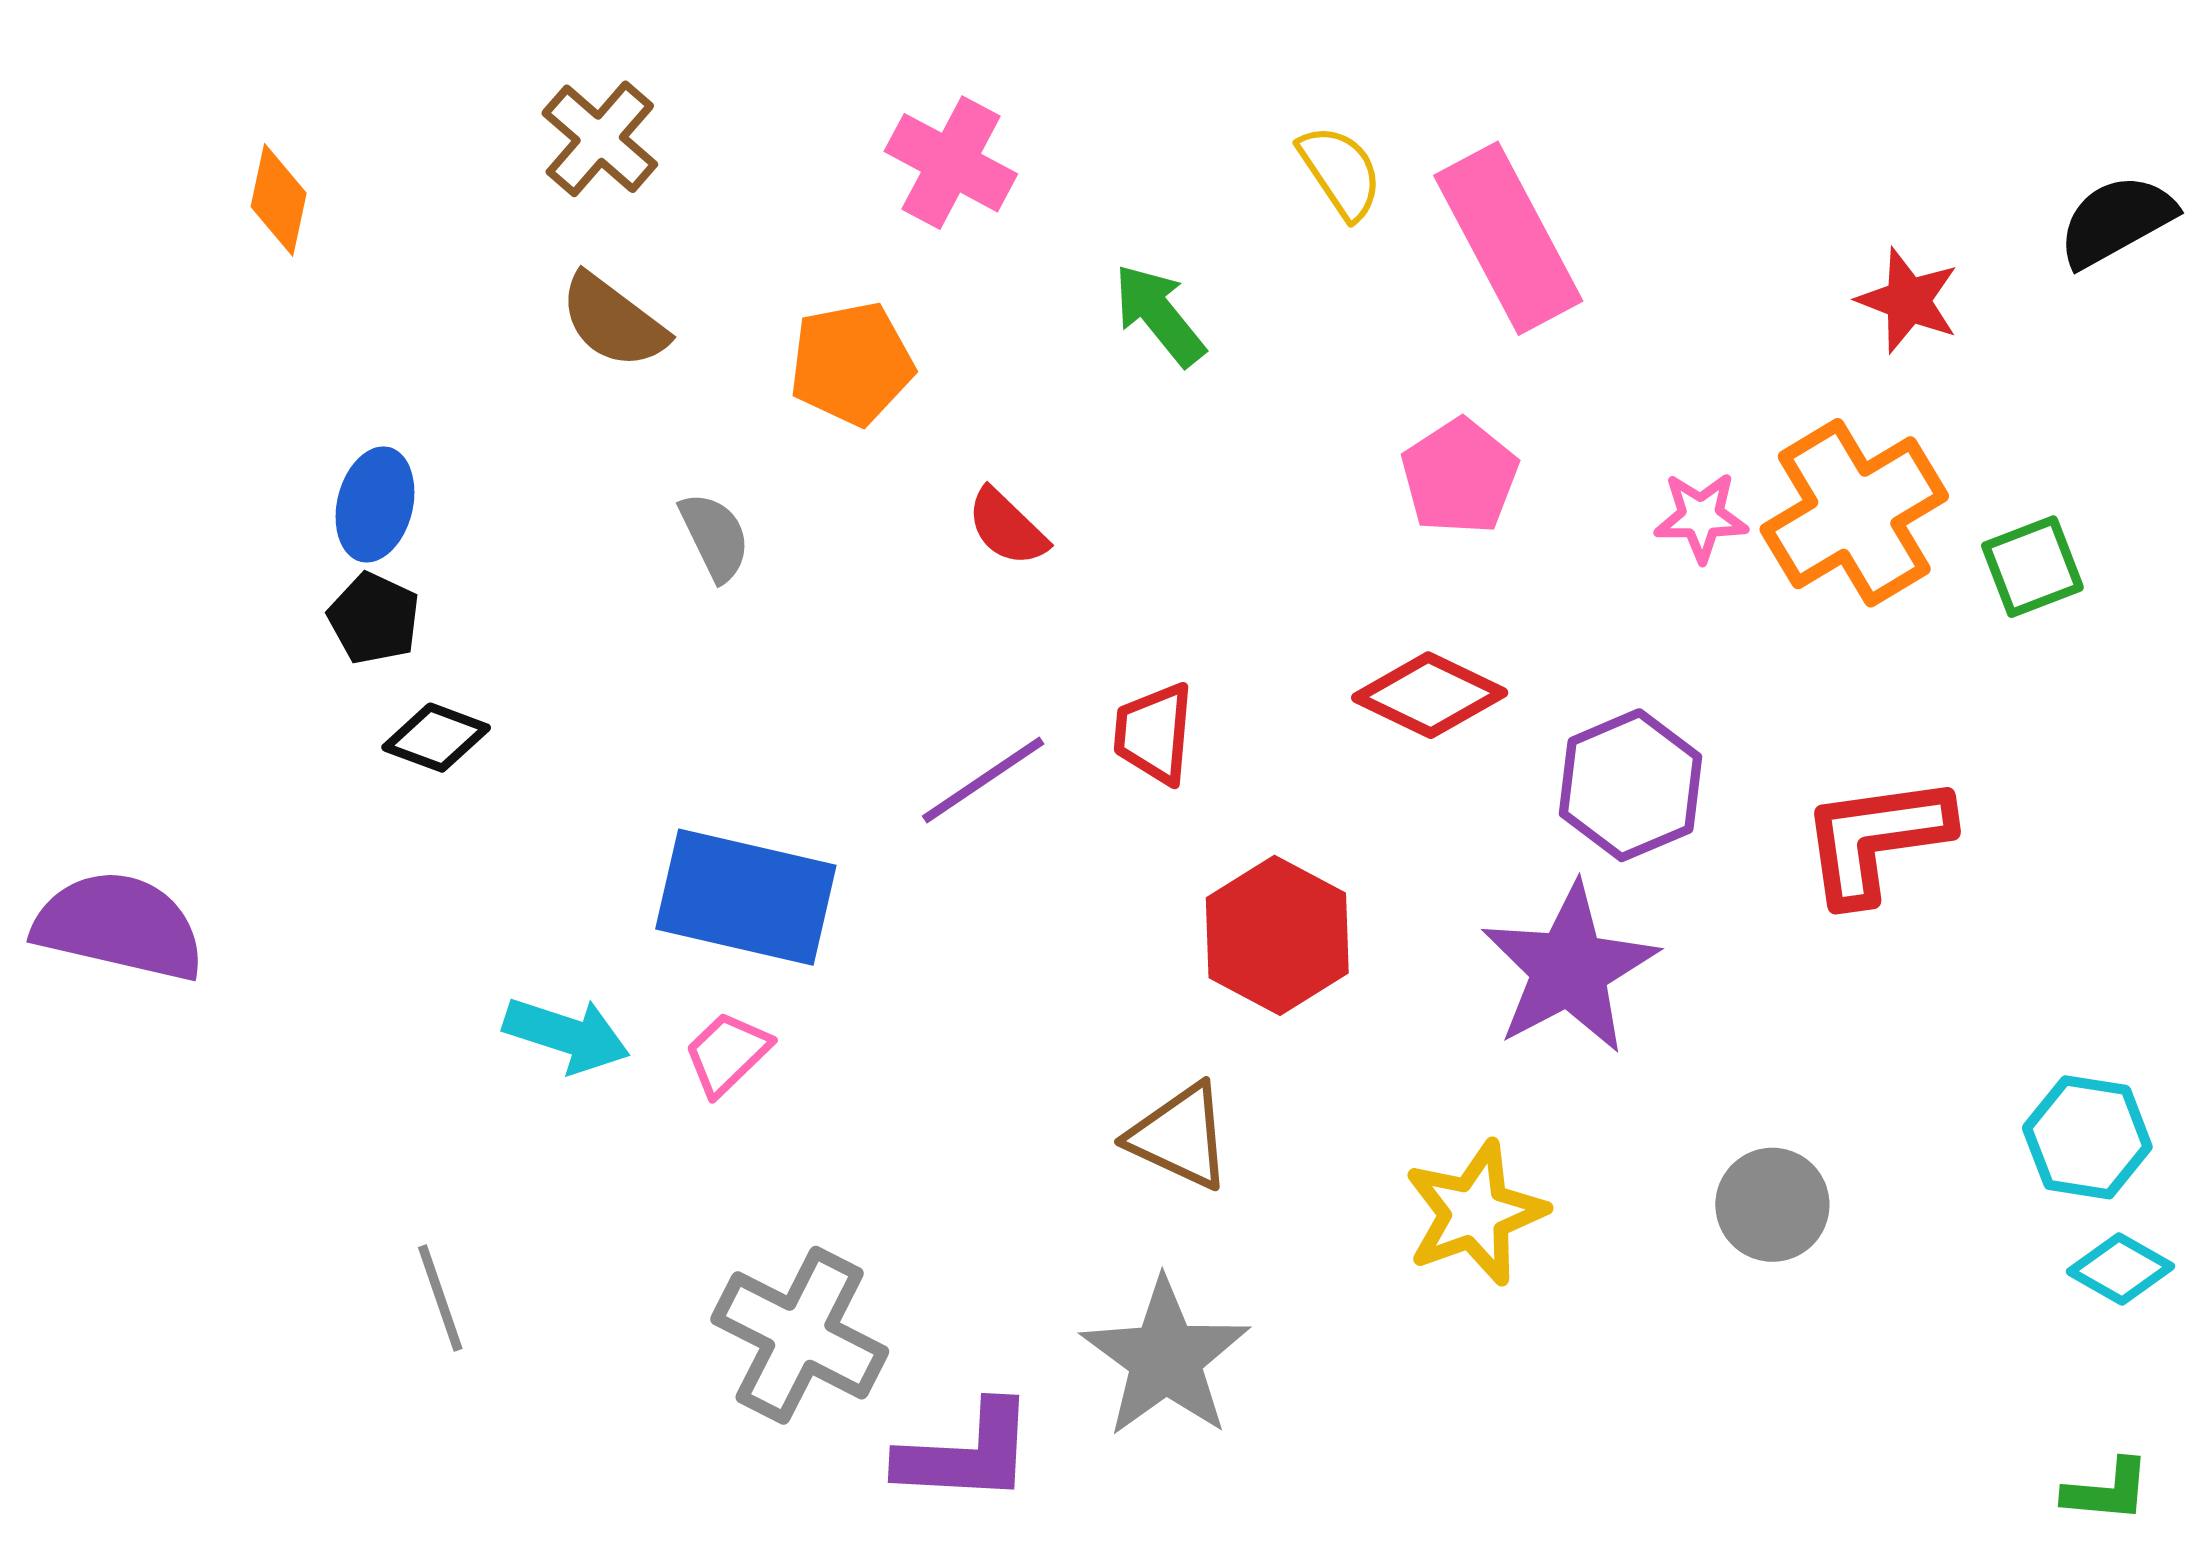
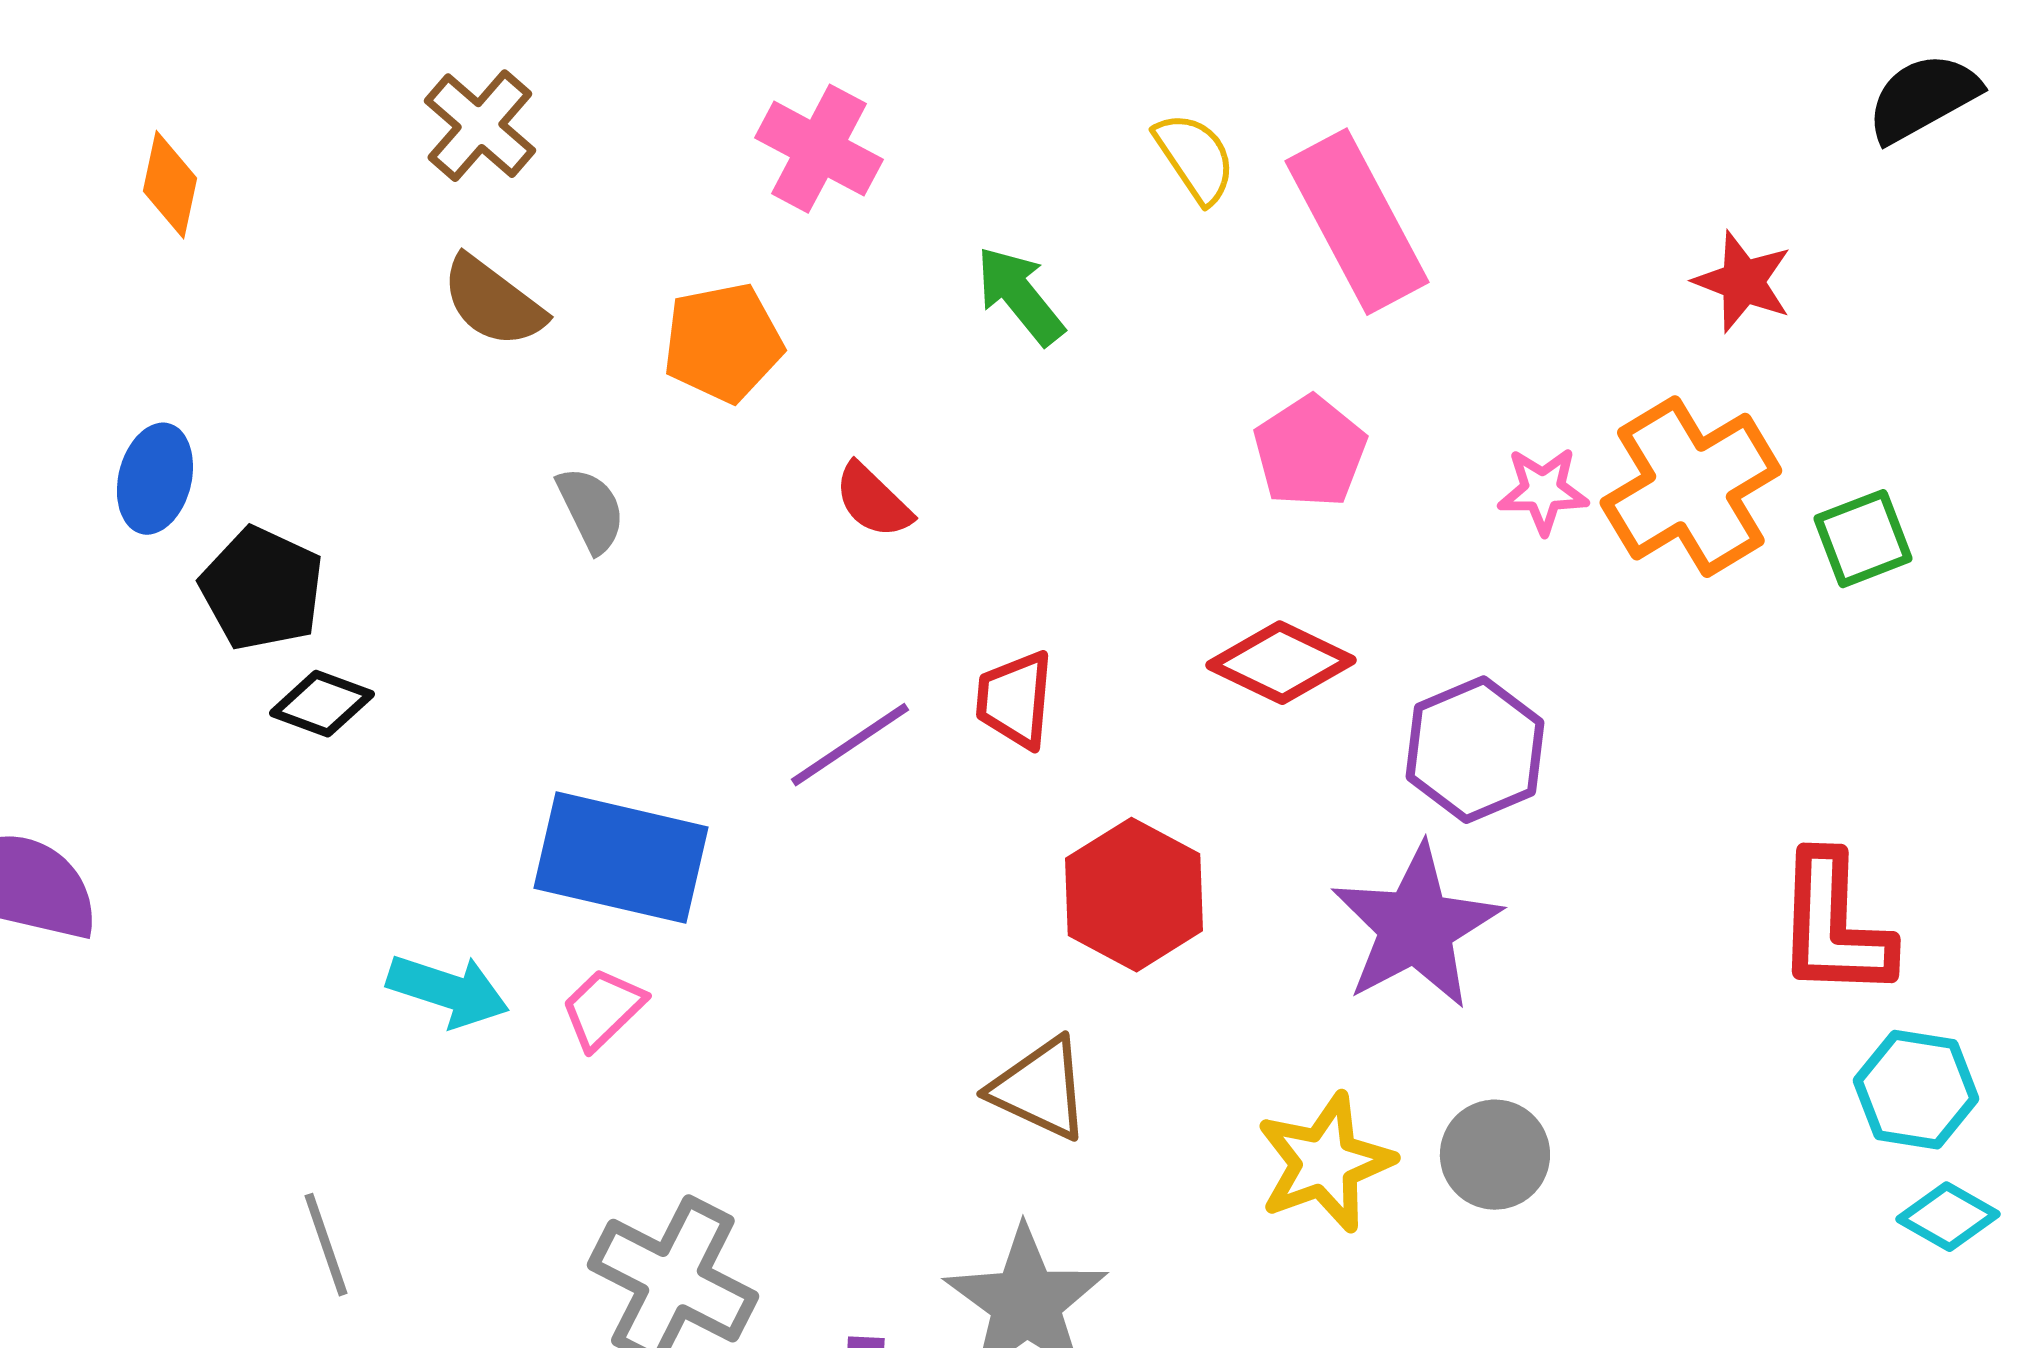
black semicircle: (2116, 221) -> (1923, 98), moved
blue ellipse: (375, 504) -> (155, 479), moved
black pentagon: (374, 618) -> (262, 589), size x1.4
red L-shape: (1876, 839) -> (1834, 926), moved, turned -80
gray circle: (1772, 1205) -> (1495, 1155), moved

